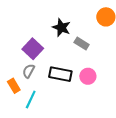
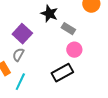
black rectangle: (60, 74) -> (62, 73), moved, turned -40
pink circle: (88, 76) -> (74, 50), moved

